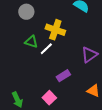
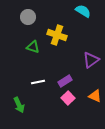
white line: (46, 49) -> (38, 82), moved, turned 32
pink square: (49, 98) -> (68, 98), moved

